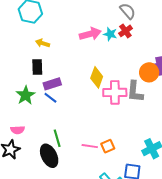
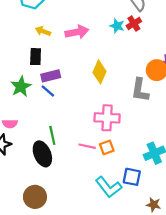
pink arrow: (90, 34) -> (77, 32), moved
pink cross: (115, 92) -> (107, 118), moved

